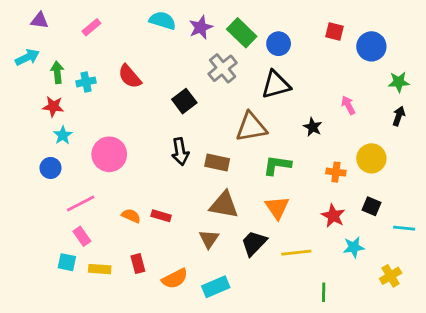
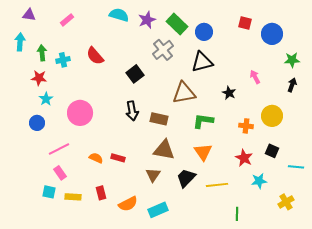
cyan arrow: (27, 57) -> (20, 42), turned -60

